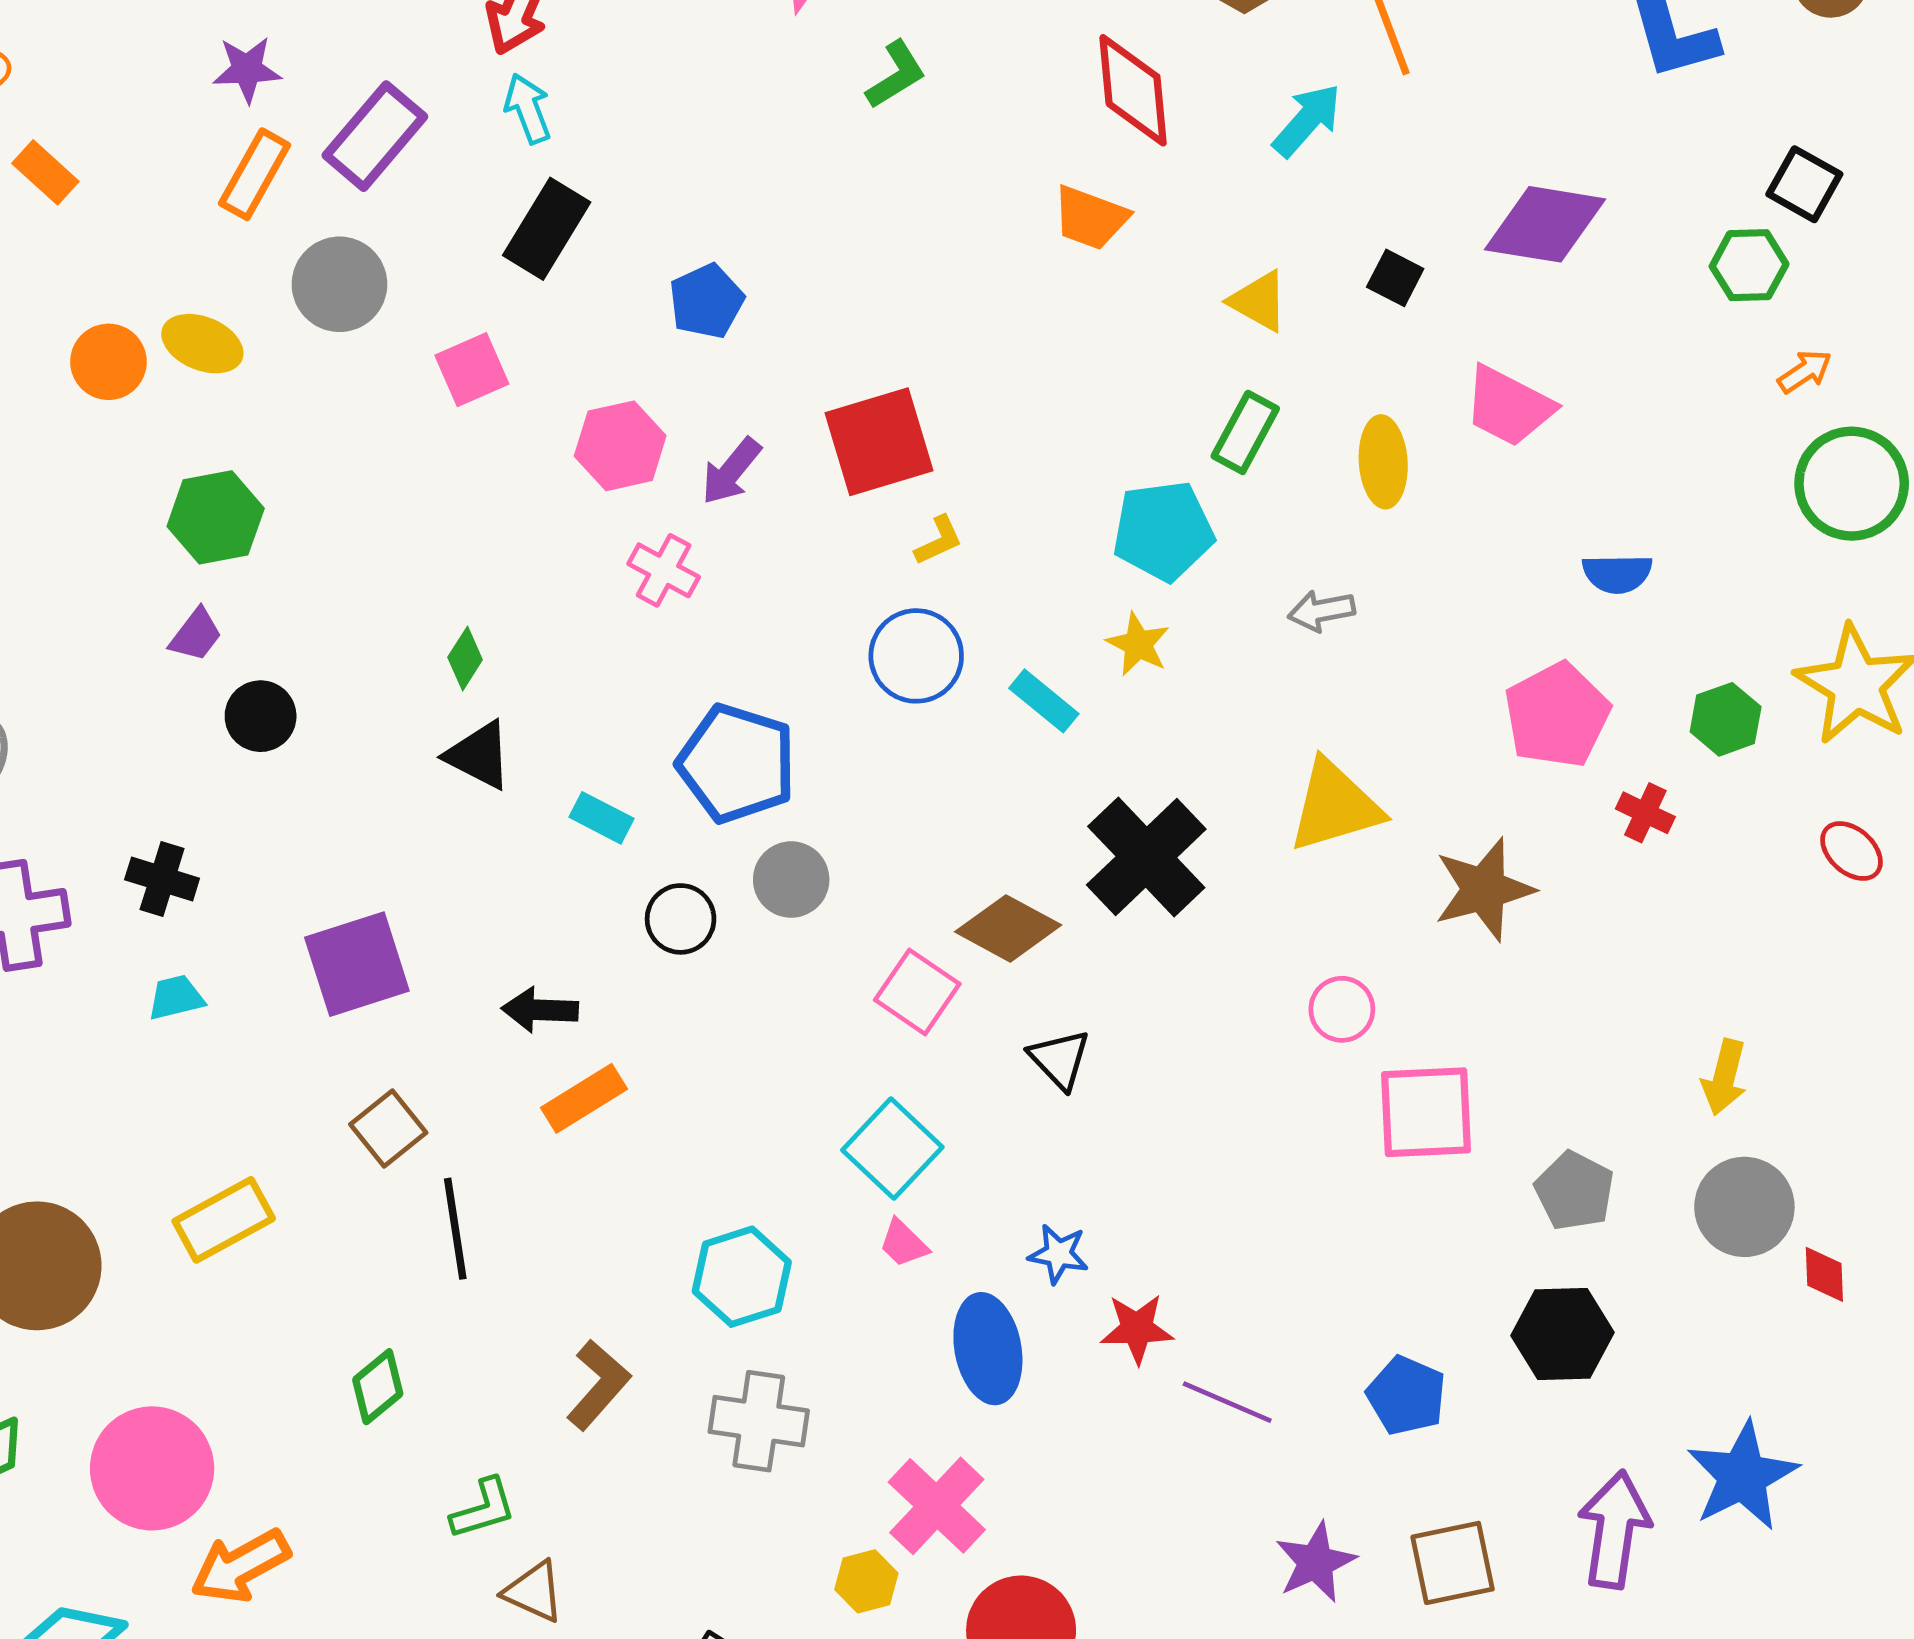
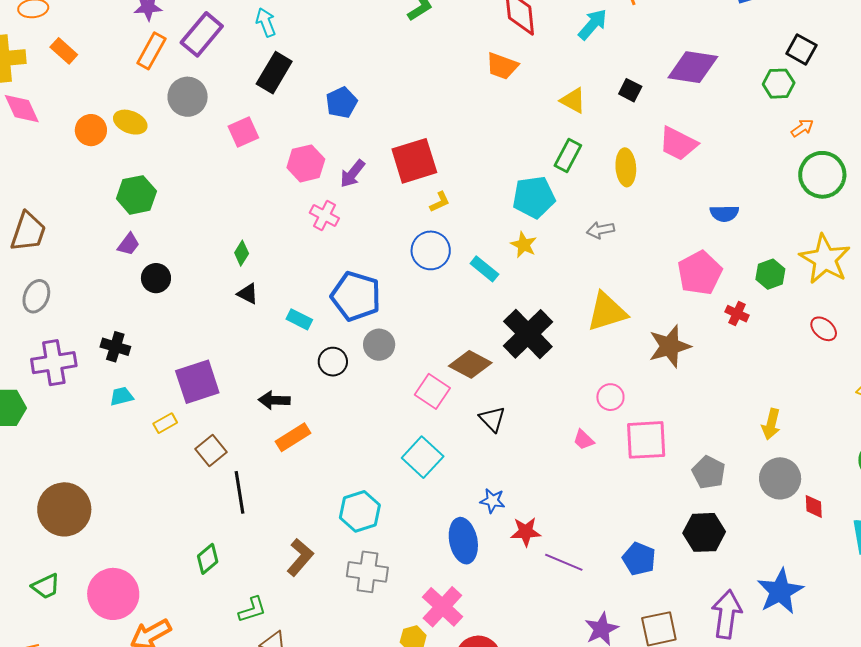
black triangle: (479, 755) -> (248, 294), size x0.7
yellow rectangle: (224, 1220) -> (165, 423), moved, size x0.6
pink trapezoid: (904, 1243) -> (584, 440), moved

